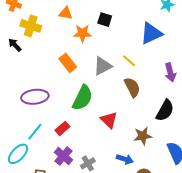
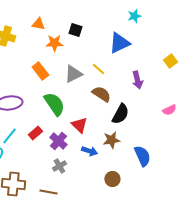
brown semicircle: (132, 87) -> (101, 94), turned -30
green semicircle: (82, 98) -> (54, 104), turned -60
black semicircle: (165, 111) -> (120, 114), moved
purple cross: (63, 156) -> (58, 141), moved
blue arrow: (125, 159) -> (89, 151), moved

